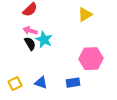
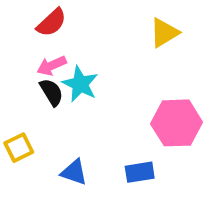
pink arrow: (30, 31) -> (52, 66), turned -40
yellow square: (15, 84) -> (19, 148), moved

